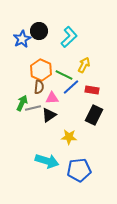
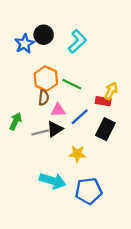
yellow arrow: (84, 65) -> (111, 91), moved
blue line: (71, 87) -> (80, 117), moved
green arrow: (22, 103) -> (15, 121), moved
gray line: (33, 108) -> (40, 132), moved

